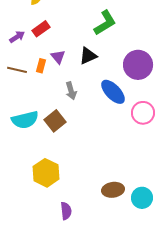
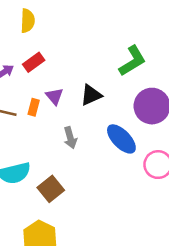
green L-shape: (105, 23) -> (132, 61), moved
brown square: (55, 121) -> (51, 189), moved

